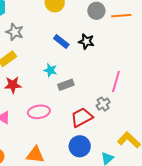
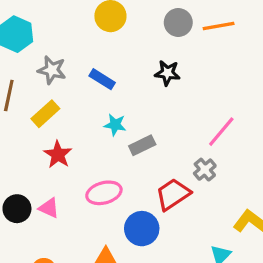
blue rectangle: (61, 42) -> (102, 79), moved
pink line: (116, 81) -> (221, 132), turned 30
red star: (13, 85) -> (58, 154), turned -30
blue circle: (80, 146) -> (142, 229), moved

